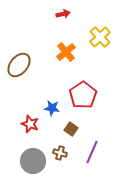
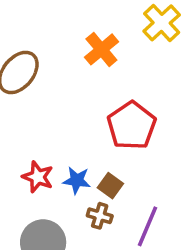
blue star: (52, 108) -> (77, 180), moved
brown cross: (60, 153) -> (100, 216), moved

